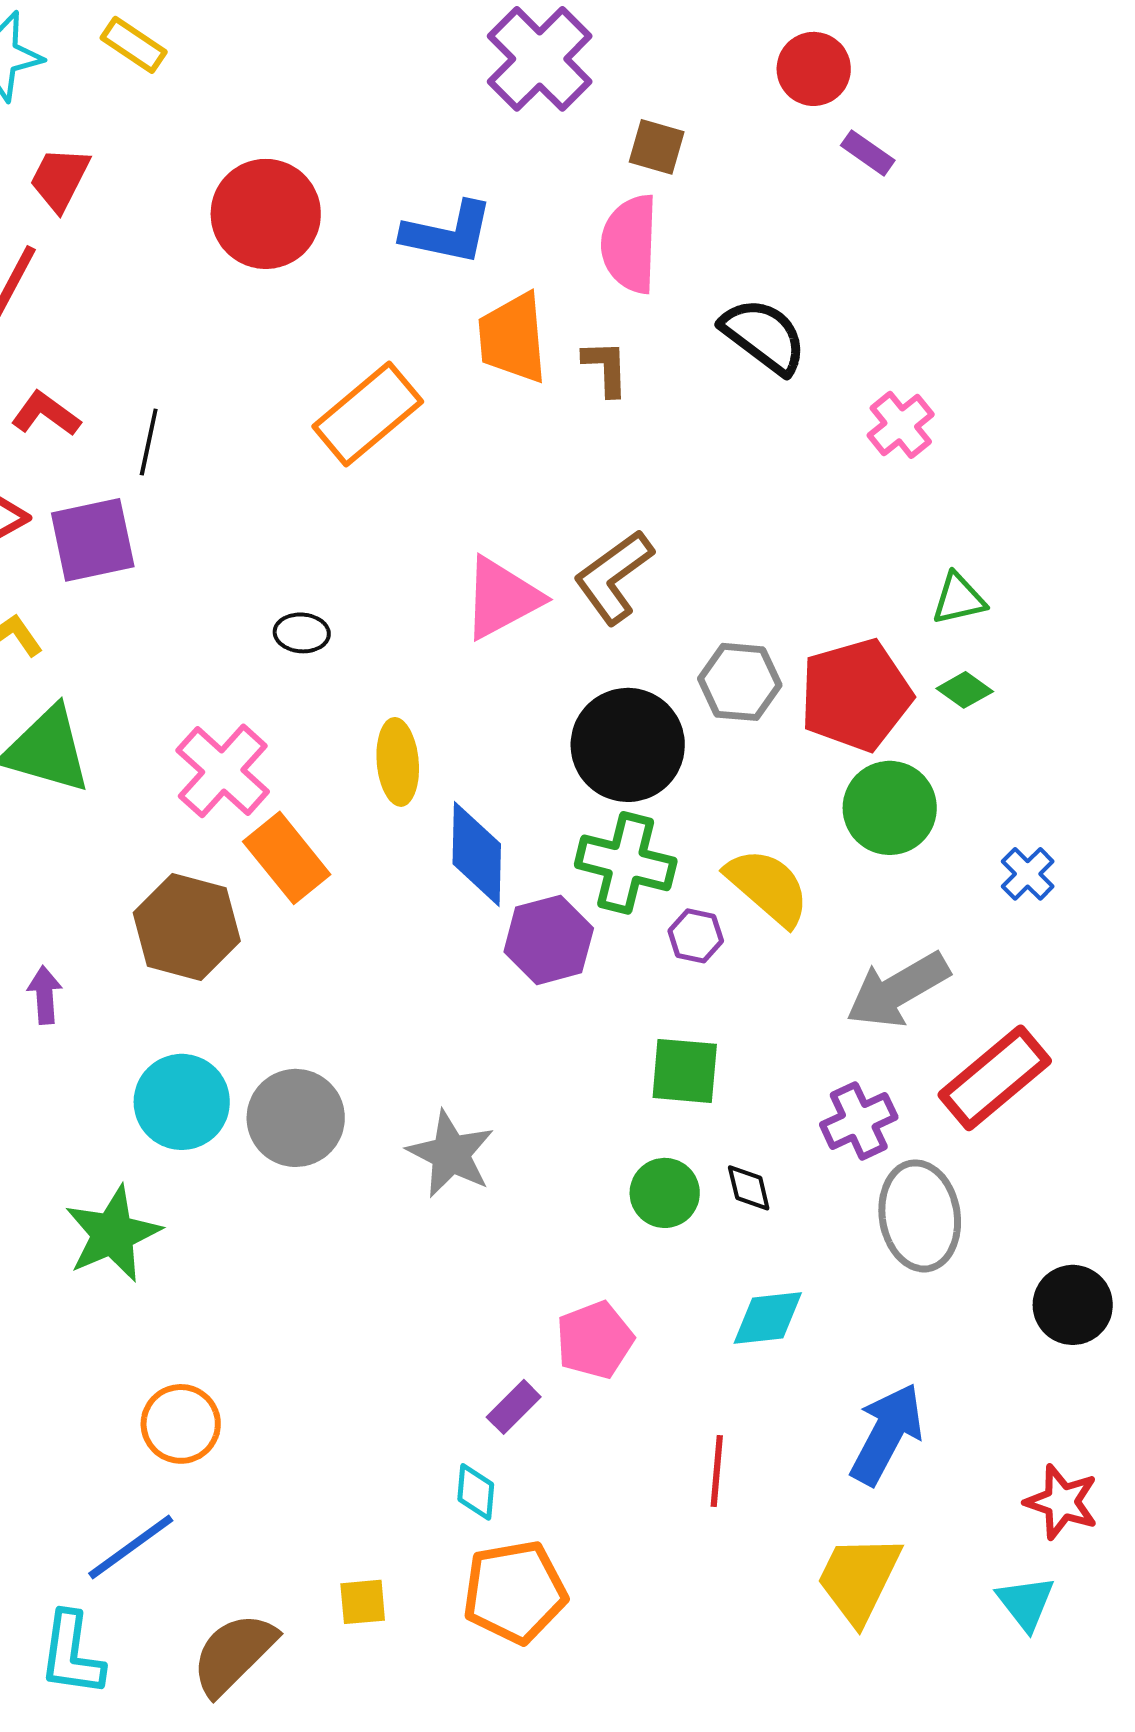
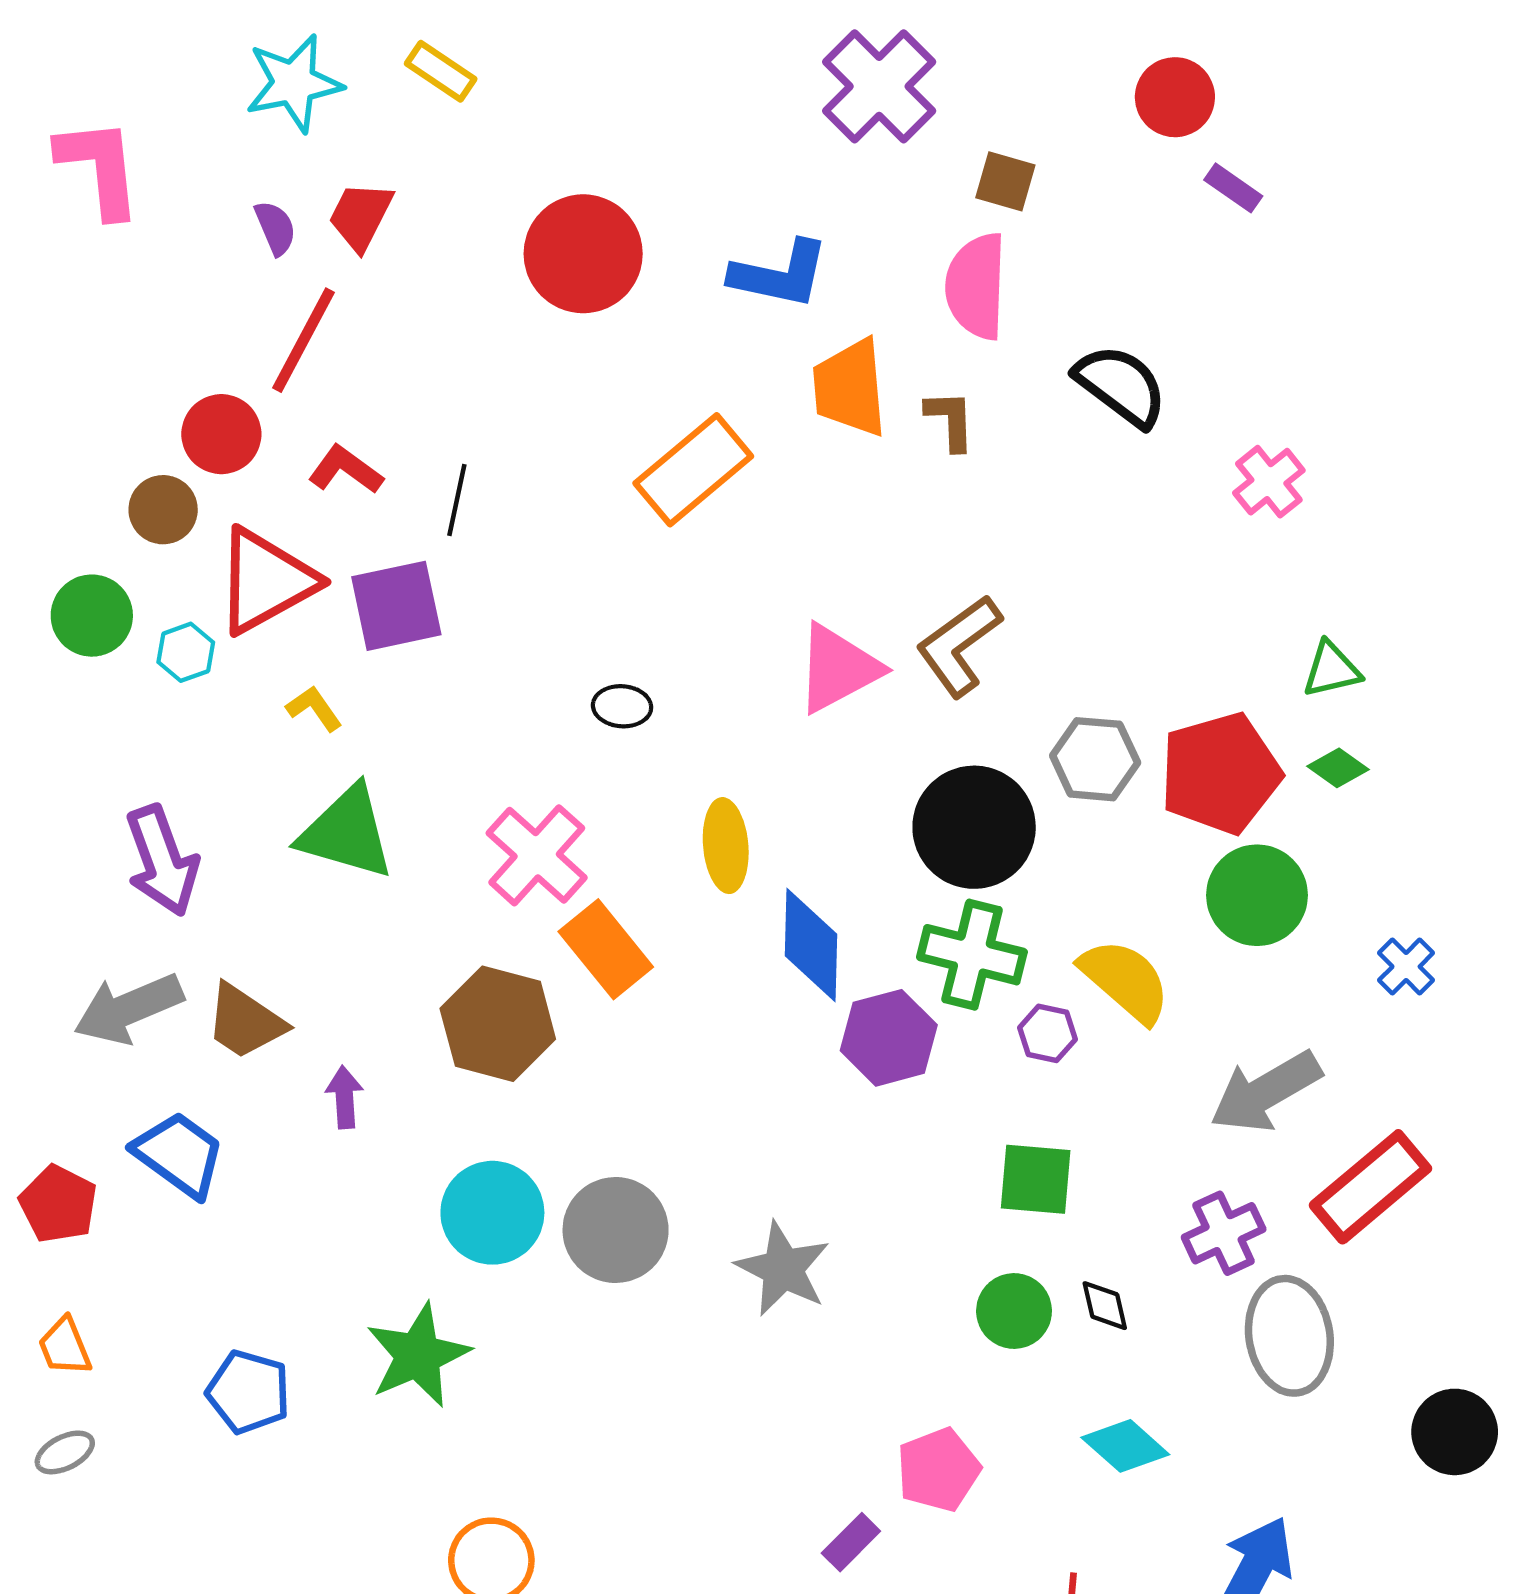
cyan diamond: (768, 1318) -> (1125, 1446), turned 48

